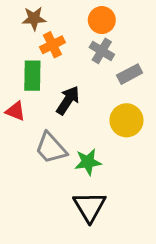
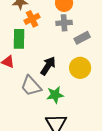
gray cross: (102, 51) -> (64, 23), turned -35
black arrow: (68, 100) -> (48, 66), moved

